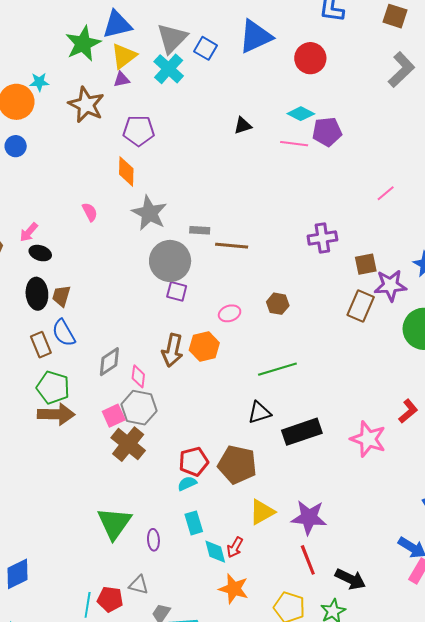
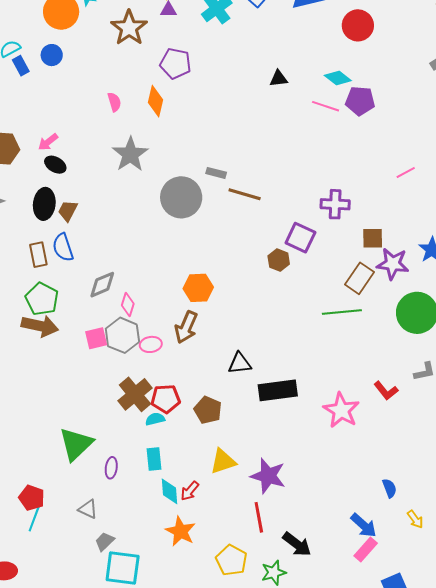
pink semicircle: (90, 212) -> (114, 102), moved
gray star: (149, 213) -> (130, 154), moved
purple square: (177, 291) -> (300, 238), moved, size x1.4
pink ellipse: (230, 313) -> (151, 344), moved
brown arrow: (172, 350) -> (186, 327), moved
green line: (277, 369) -> (342, 312), moved
red L-shape: (408, 411) -> (386, 391), turned 80
brown cross: (128, 444) -> (135, 394), moved
brown pentagon: (237, 464) -> (208, 410), size x0.7
red pentagon: (110, 599) -> (32, 498), moved

